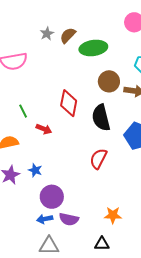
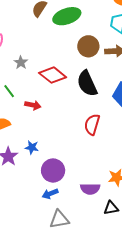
gray star: (47, 34) -> (21, 63), moved
red diamond: (69, 103) -> (53, 75), turned -52
purple semicircle: (69, 219) -> (90, 189), moved

